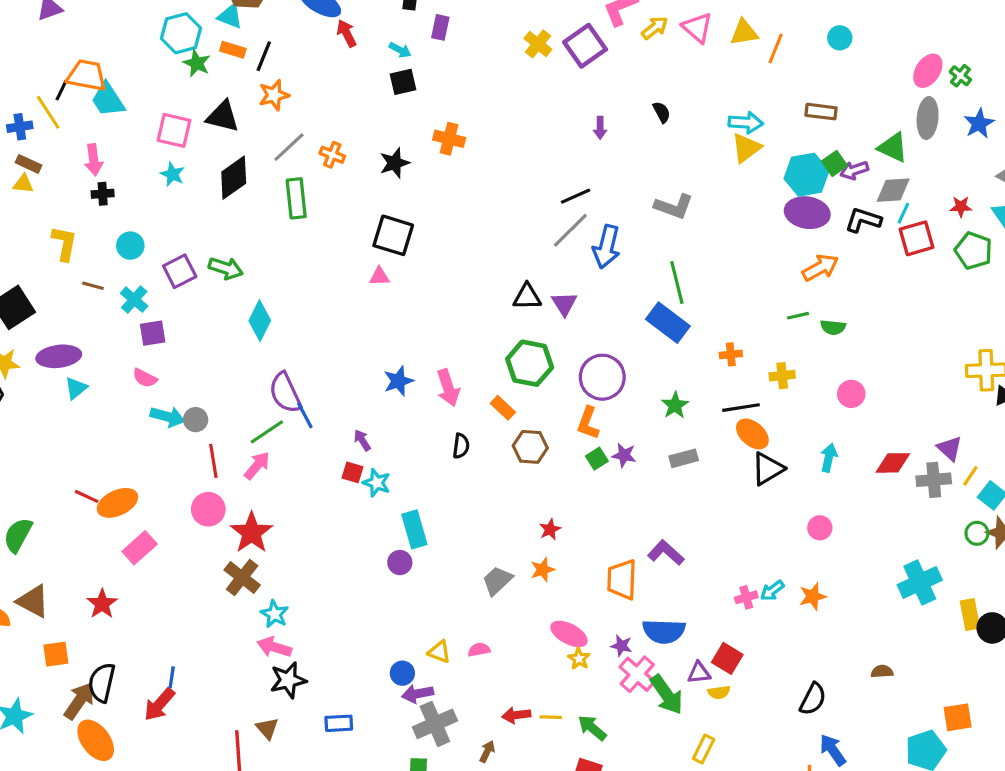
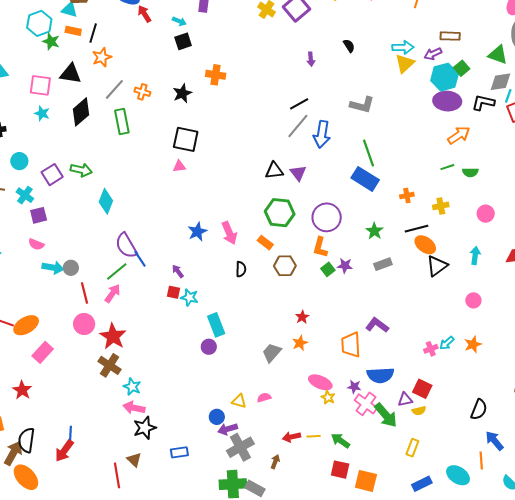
purple arrow: (854, 170) -> (433, 54), moved

